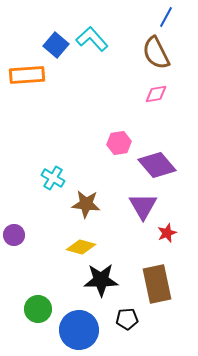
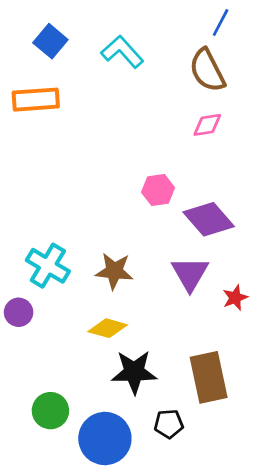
blue square: (56, 45) -> (50, 41), moved
cyan cross: (53, 178) -> (48, 266), moved, size x1.4
red star: (167, 233) -> (235, 298), moved

